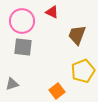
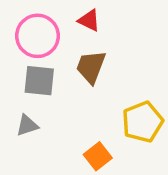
brown trapezoid: (77, 35) -> (91, 67), moved
gray triangle: (12, 84) -> (27, 125), moved

